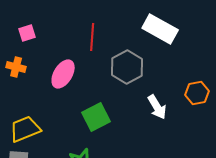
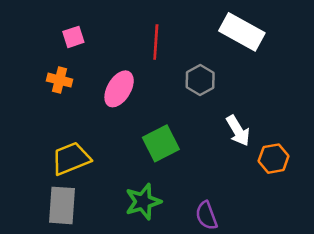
gray hexagon: (127, 67) -> (200, 80), size x0.7
orange hexagon: (197, 93) -> (274, 159), moved

